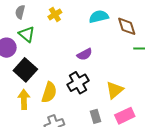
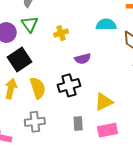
yellow cross: (55, 14) -> (61, 33), moved
yellow semicircle: (49, 92) -> (38, 88), turned -50

